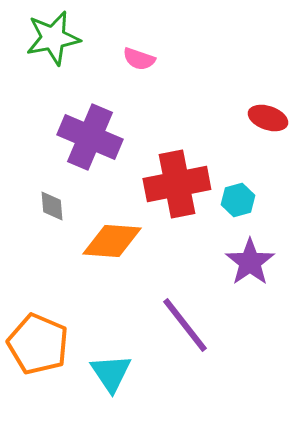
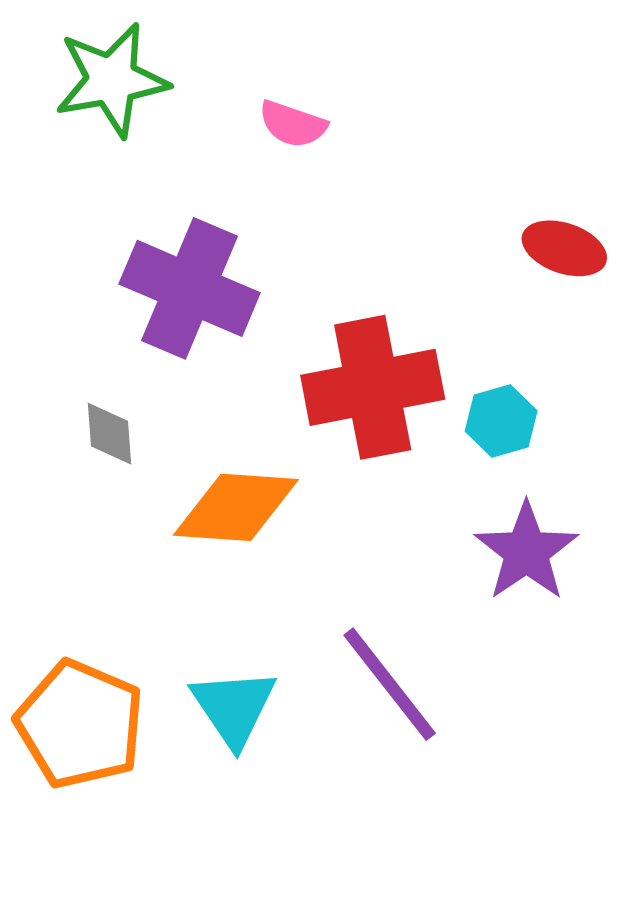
cyan triangle: (111, 373) -> (234, 707), moved

